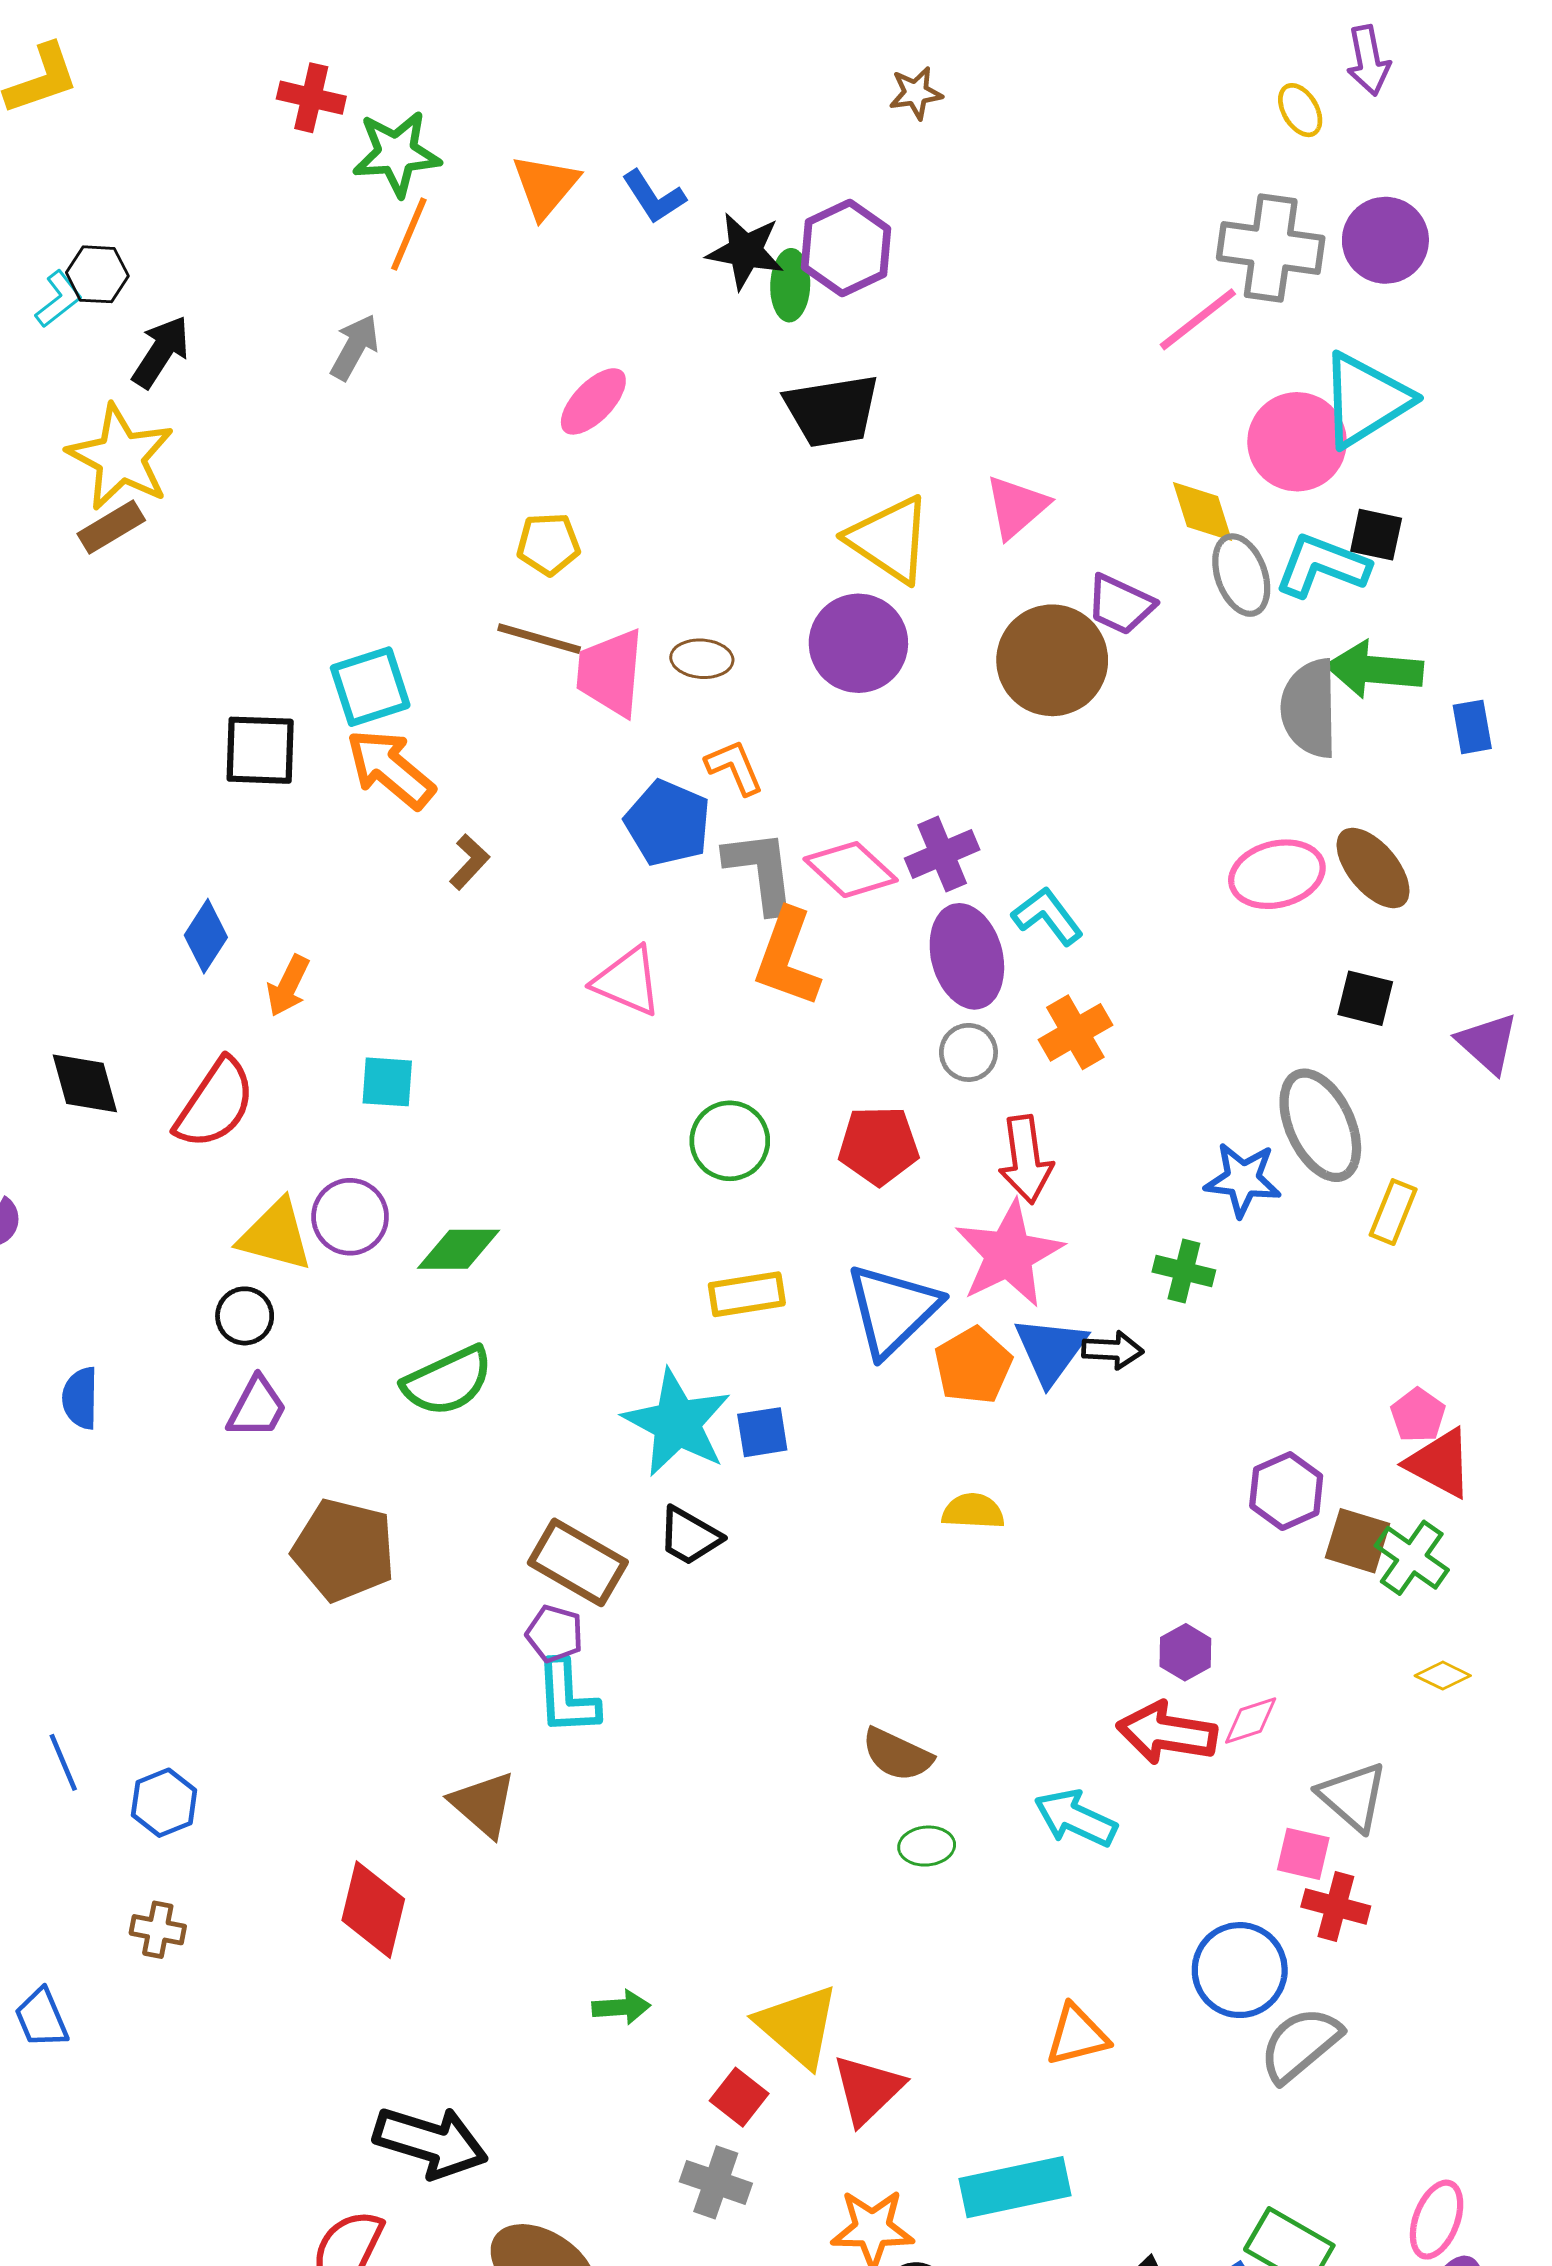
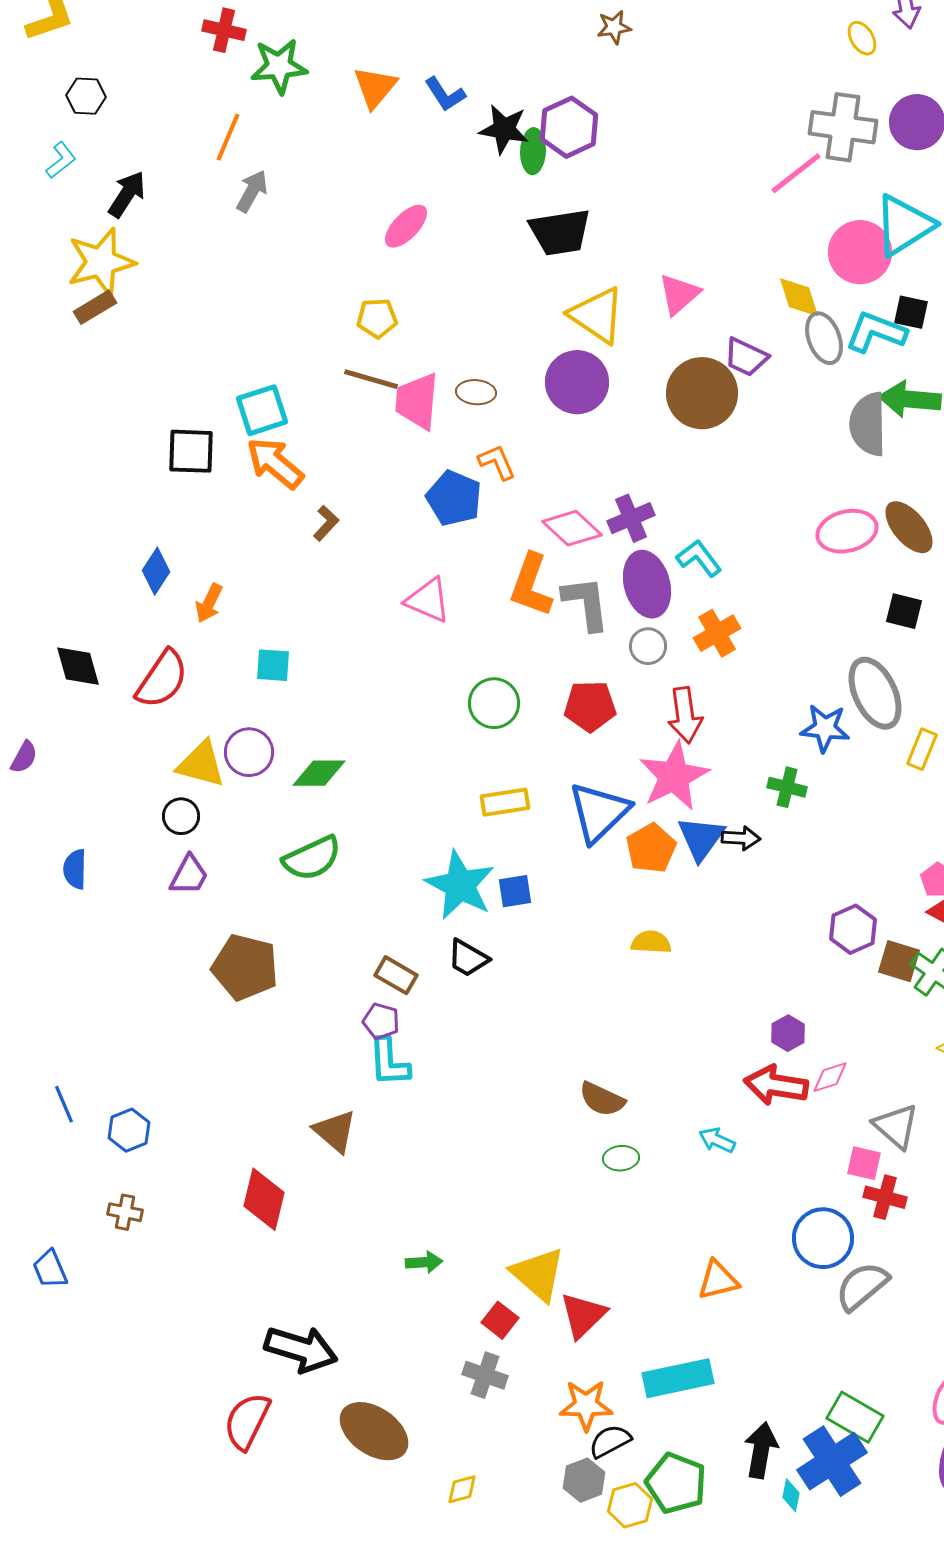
orange line: (409, 234) -> (228, 137), moved
black hexagon: (97, 274) -> (86, 96), moved
yellow star: (121, 457) -> (101, 262), turned 30
gray L-shape: (761, 871) -> (586, 603), moved
brown rectangle: (578, 1562) -> (396, 975), size x0.7
cyan arrow: (1075, 1818) -> (717, 1140), size x0.7

